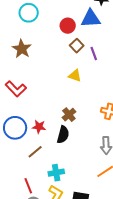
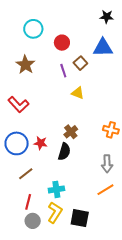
blue triangle: (91, 19) -> (103, 48), moved
red circle: (68, 26) -> (62, 43), moved
purple line: (94, 54) -> (63, 71), moved
brown line: (35, 152) -> (26, 174), moved
red line: (28, 186) -> (28, 202), turned 35

